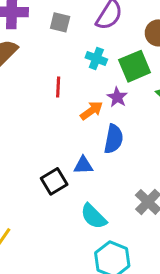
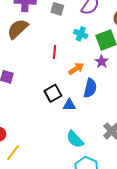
purple star: (117, 97) -> (102, 62), moved
black square: (54, 181) -> (53, 93), moved

